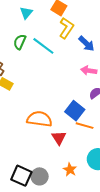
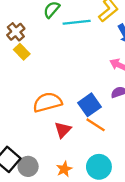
cyan line: (43, 46) -> (77, 22), turned -60
orange semicircle: (39, 119) -> (47, 102), turned -40

